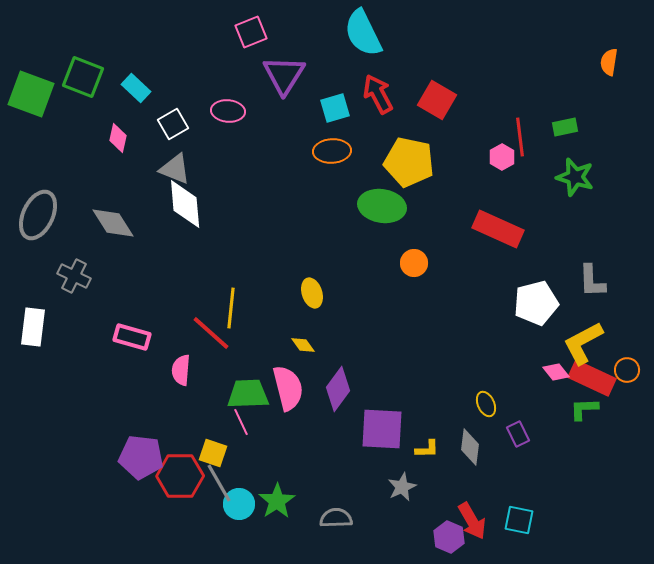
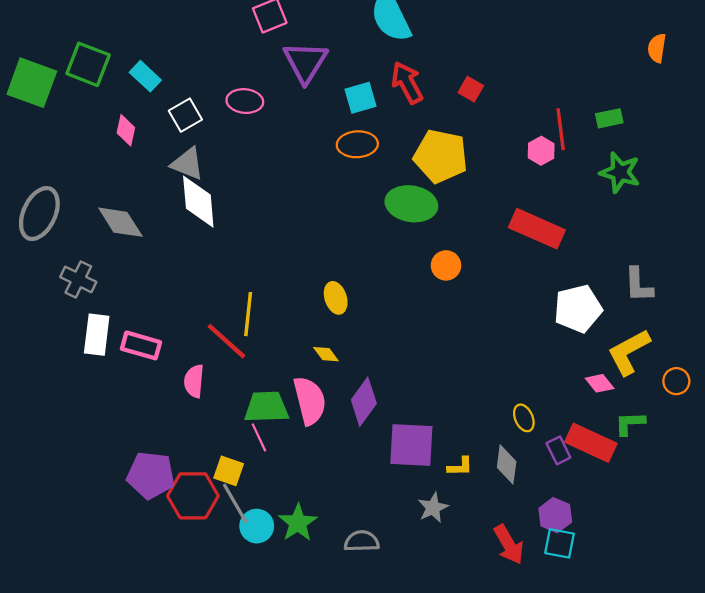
red square: (437, 100) -> (471, 89), size x0.6
white rectangle: (33, 327) -> (97, 335), moved
red rectangle: (592, 378) -> (591, 443), moved
purple hexagon: (449, 537) -> (555, 515), moved

